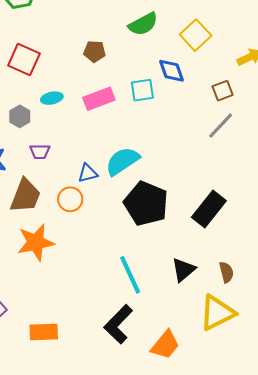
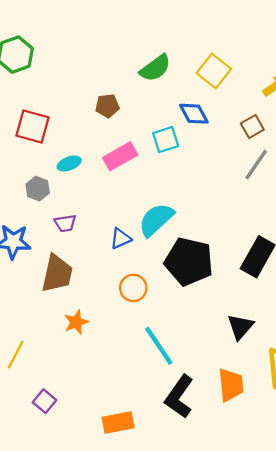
orange circle: (70, 199) -> (133, 288), moved
orange star: (36, 242) -> (76, 322), size x0.6
cyan line: (130, 275) -> (159, 346), moved
orange rectangle: (44, 332) -> (118, 422), moved
orange trapezoid: (165, 345) -> (231, 385), moved, turned -36

